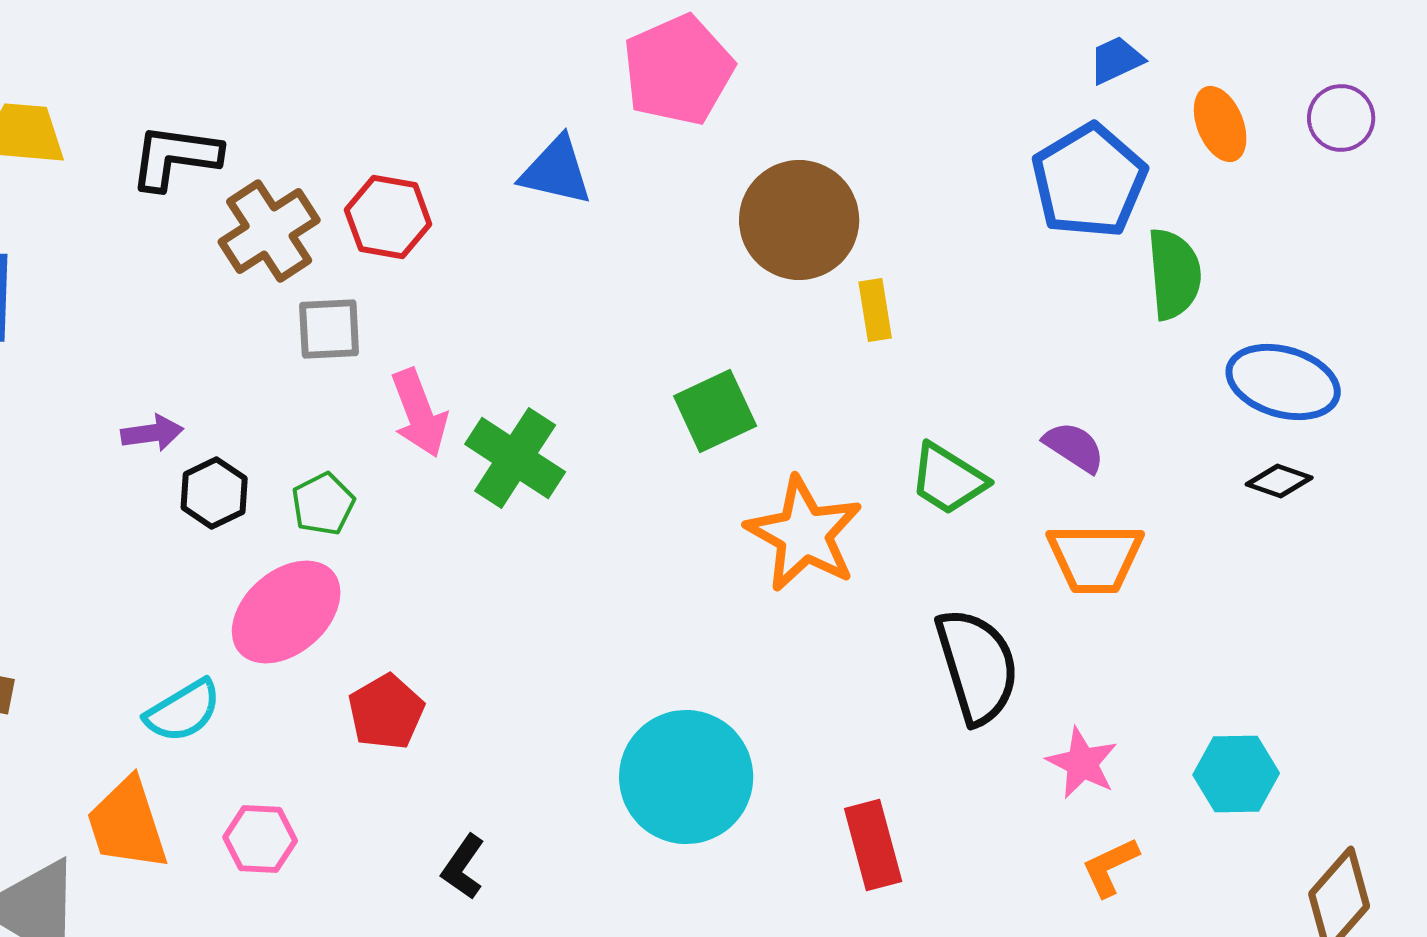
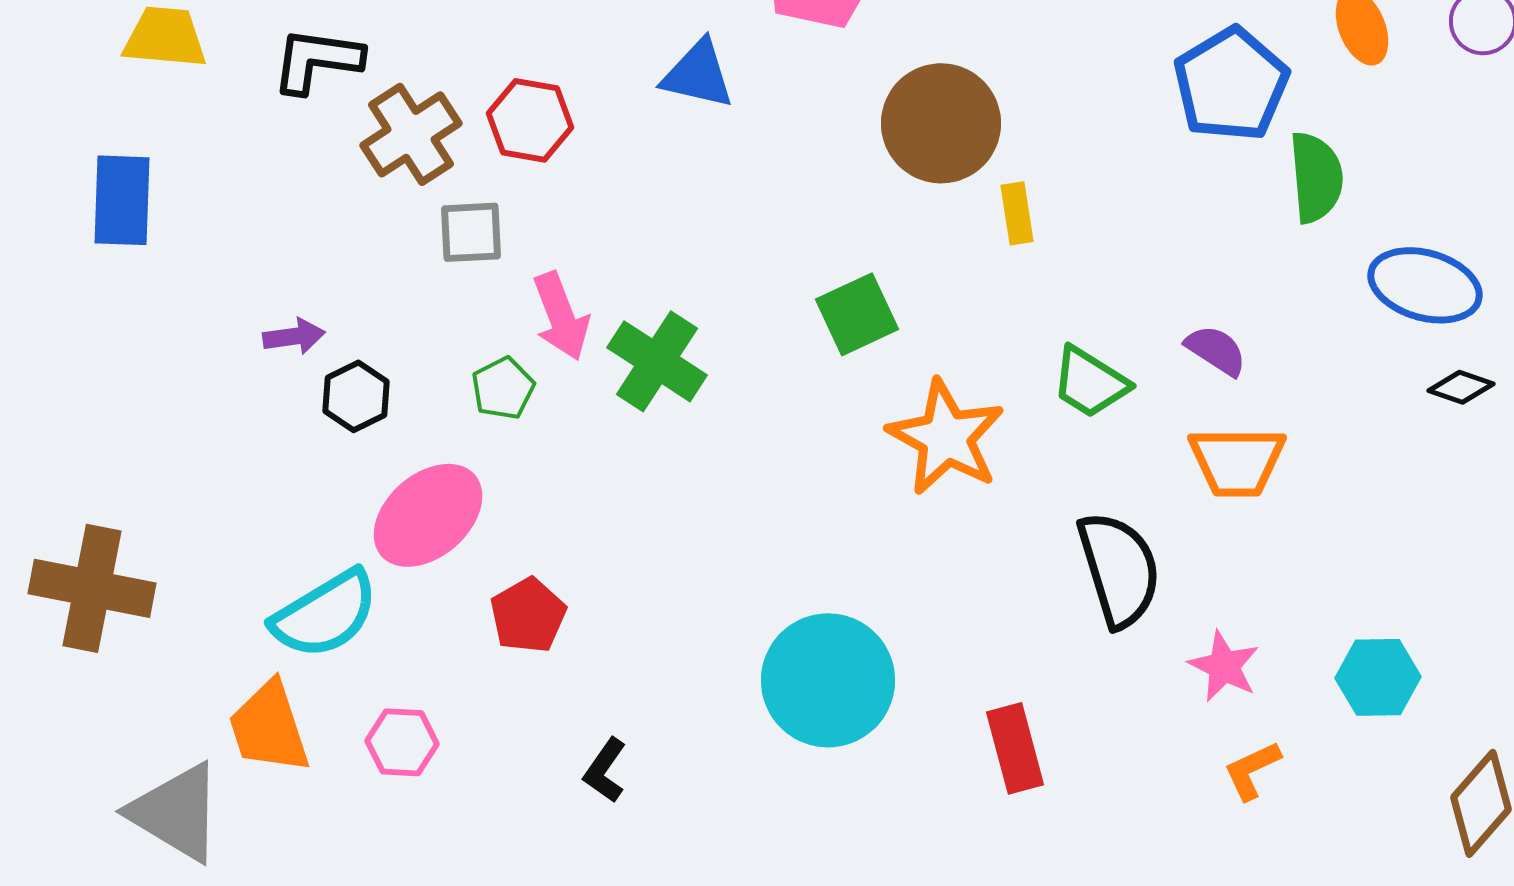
black diamond: (1279, 481) -> (1461, 387), moved
green pentagon: (323, 504) -> (503, 388), moved
cyan semicircle: (183, 711) -> (325, 614), size x1.4

